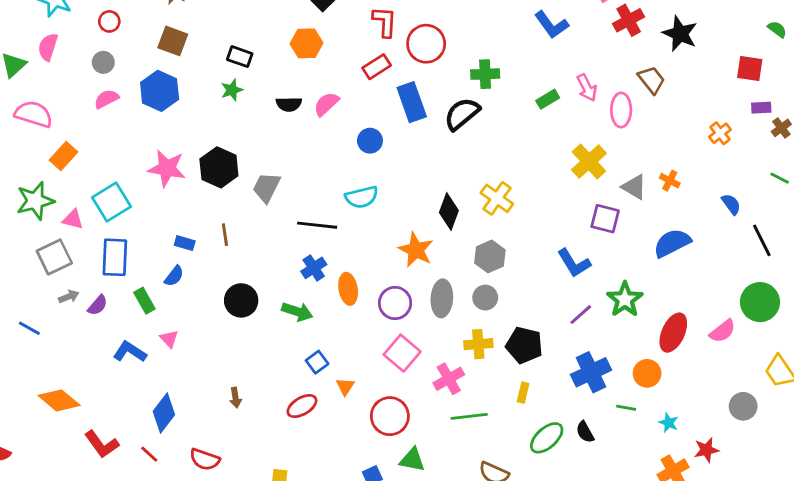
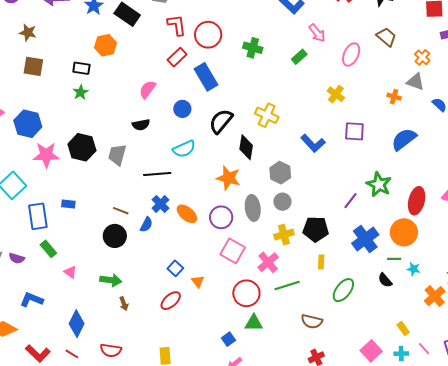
orange hexagon: (306, 43) -> (105, 45), moved
green cross: (485, 74) -> (253, 48), turned 30
brown trapezoid: (651, 80) -> (386, 37), moved
pink arrow: (587, 88) -> (317, 33), moved
blue hexagon: (160, 91) -> (28, 124), moved
black semicircle: (289, 104) -> (141, 125), moved
pink ellipse: (621, 110) -> (351, 54), turned 35
black semicircle: (462, 114) -> (221, 121), moved
yellow cross: (589, 161) -> (336, 94), size x0.7
gray triangle: (634, 187) -> (415, 82), moved
yellow cross: (497, 198) -> (267, 115), moved
brown line: (225, 235) -> (121, 211), moved, turned -49
blue rectangle: (115, 257) -> (38, 216), moved
blue L-shape: (574, 263) -> (313, 143), moved
blue semicircle: (174, 276) -> (146, 225), moved
orange ellipse: (348, 289) -> (187, 214), turned -30
purple semicircle: (98, 305) -> (17, 258), turned 77
green arrow: (297, 312) -> (111, 280), moved
blue L-shape: (130, 352) -> (32, 300), moved
orange circle: (647, 373) -> (404, 232), size x1.4
red circle: (390, 416) -> (246, 293), moved
cyan star: (669, 423) -> (414, 269), moved
black semicircle: (585, 432) -> (385, 280), moved

